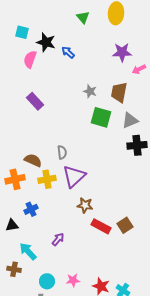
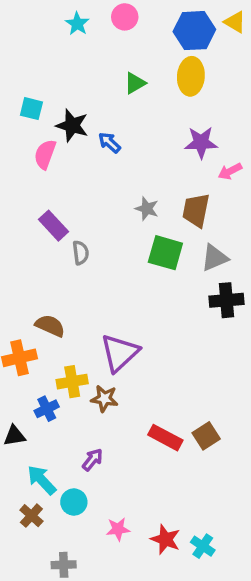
green triangle: (83, 17) -> (135, 83), turned 40
gray semicircle: (62, 152) -> (81, 253), moved
yellow cross: (47, 179) -> (72, 382), moved
brown star: (85, 205) -> (104, 399), moved
brown cross: (14, 269) -> (31, 516), moved, turned 32
cyan circle: (47, 281) -> (74, 502), moved

